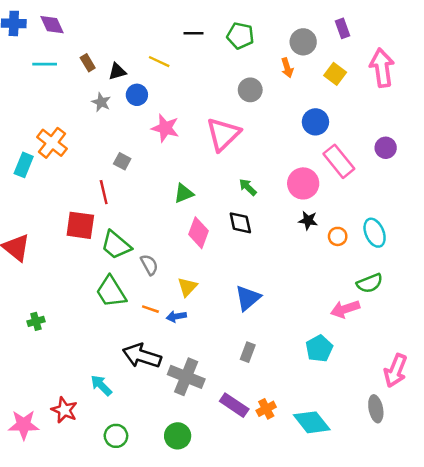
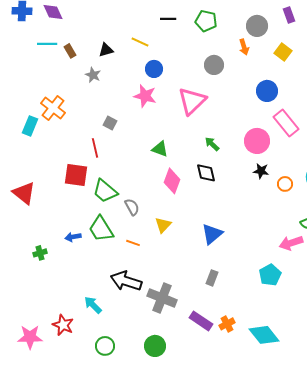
brown rectangle: (88, 63) -> (70, 51), moved
blue circle: (137, 95) -> (154, 69), moved
green triangle: (184, 193) -> (160, 149), turned 42
blue arrow: (176, 316) -> (73, 237), moved

